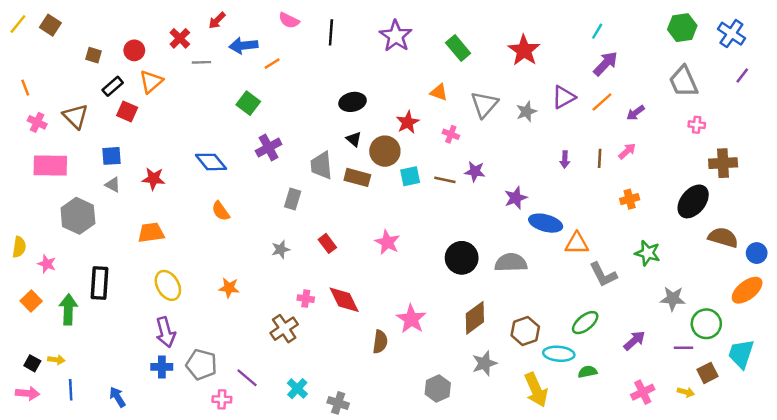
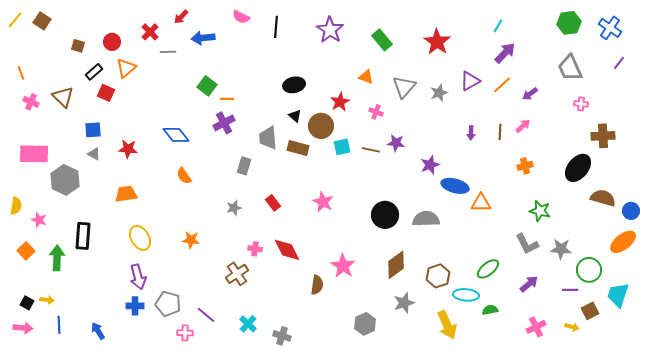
orange line: (272, 64) -> (227, 99), moved, turned 32
pink rectangle: (50, 165) -> (34, 154), moved
gray L-shape: (603, 275) -> (527, 244), moved

